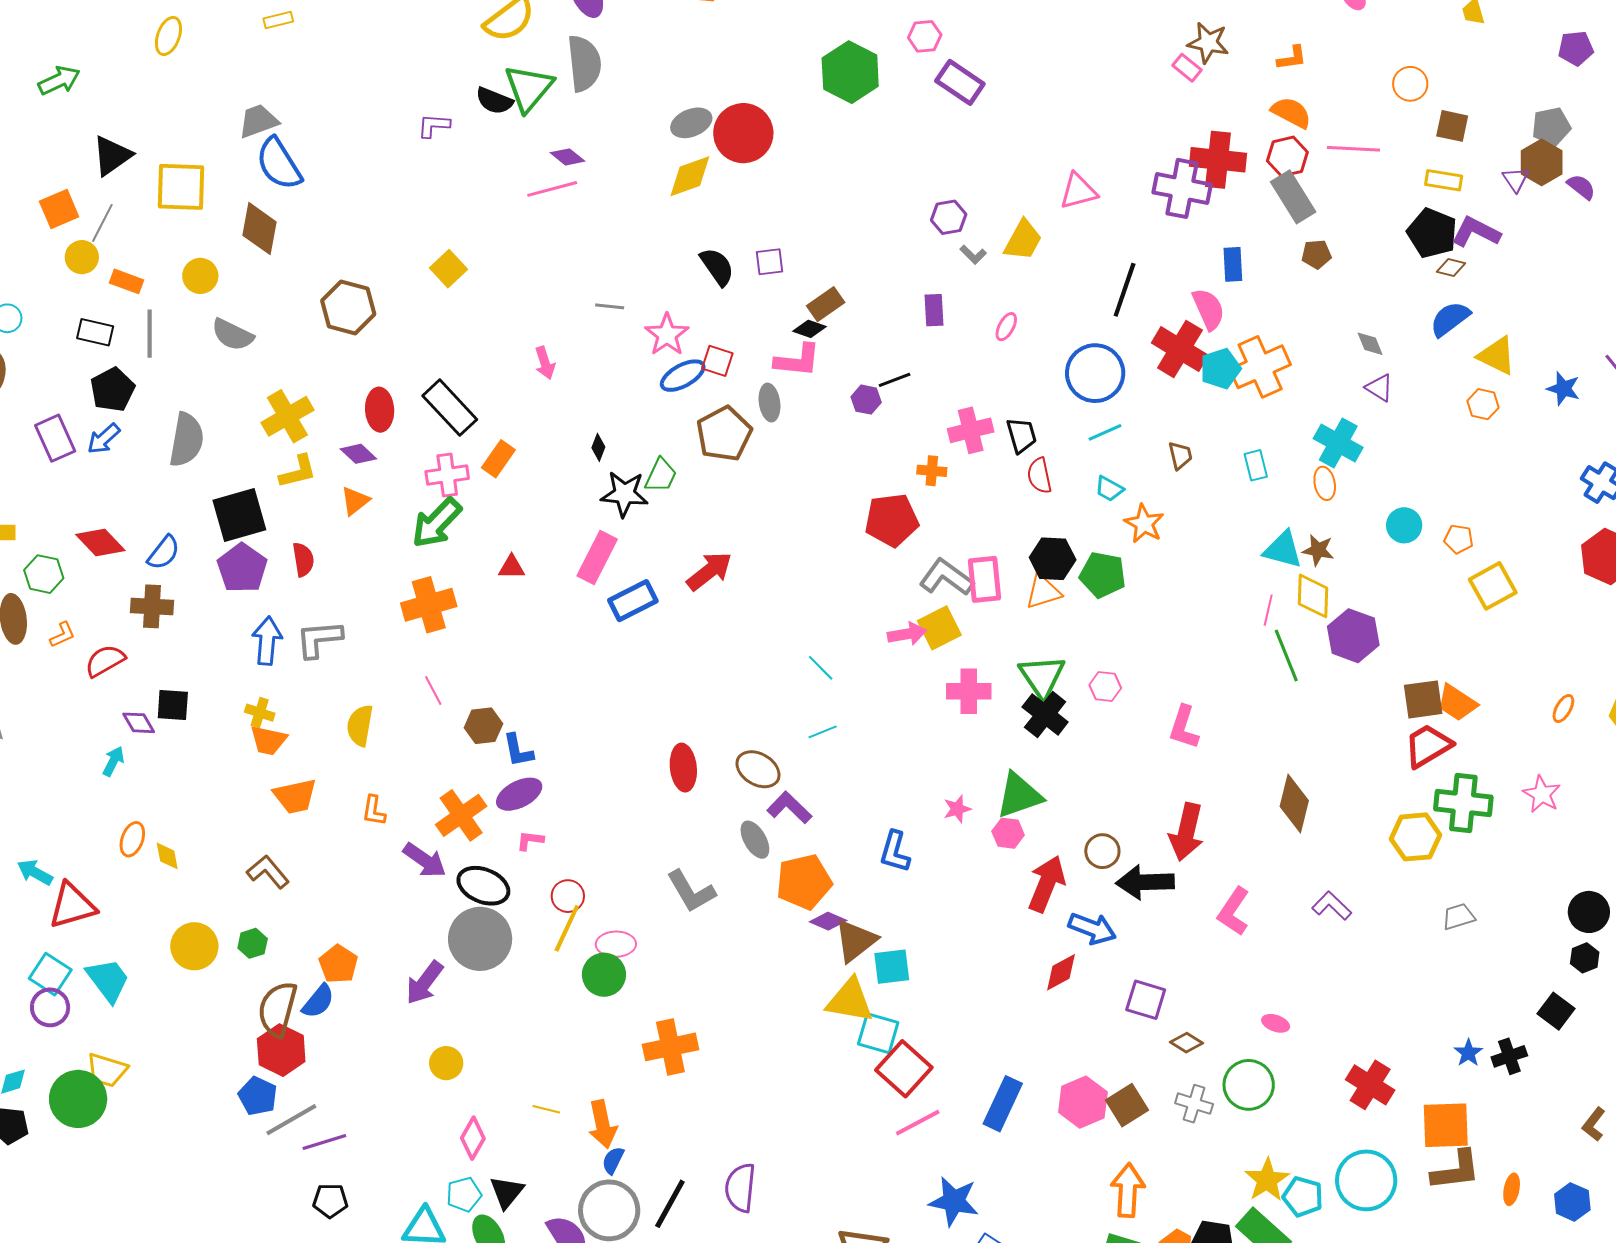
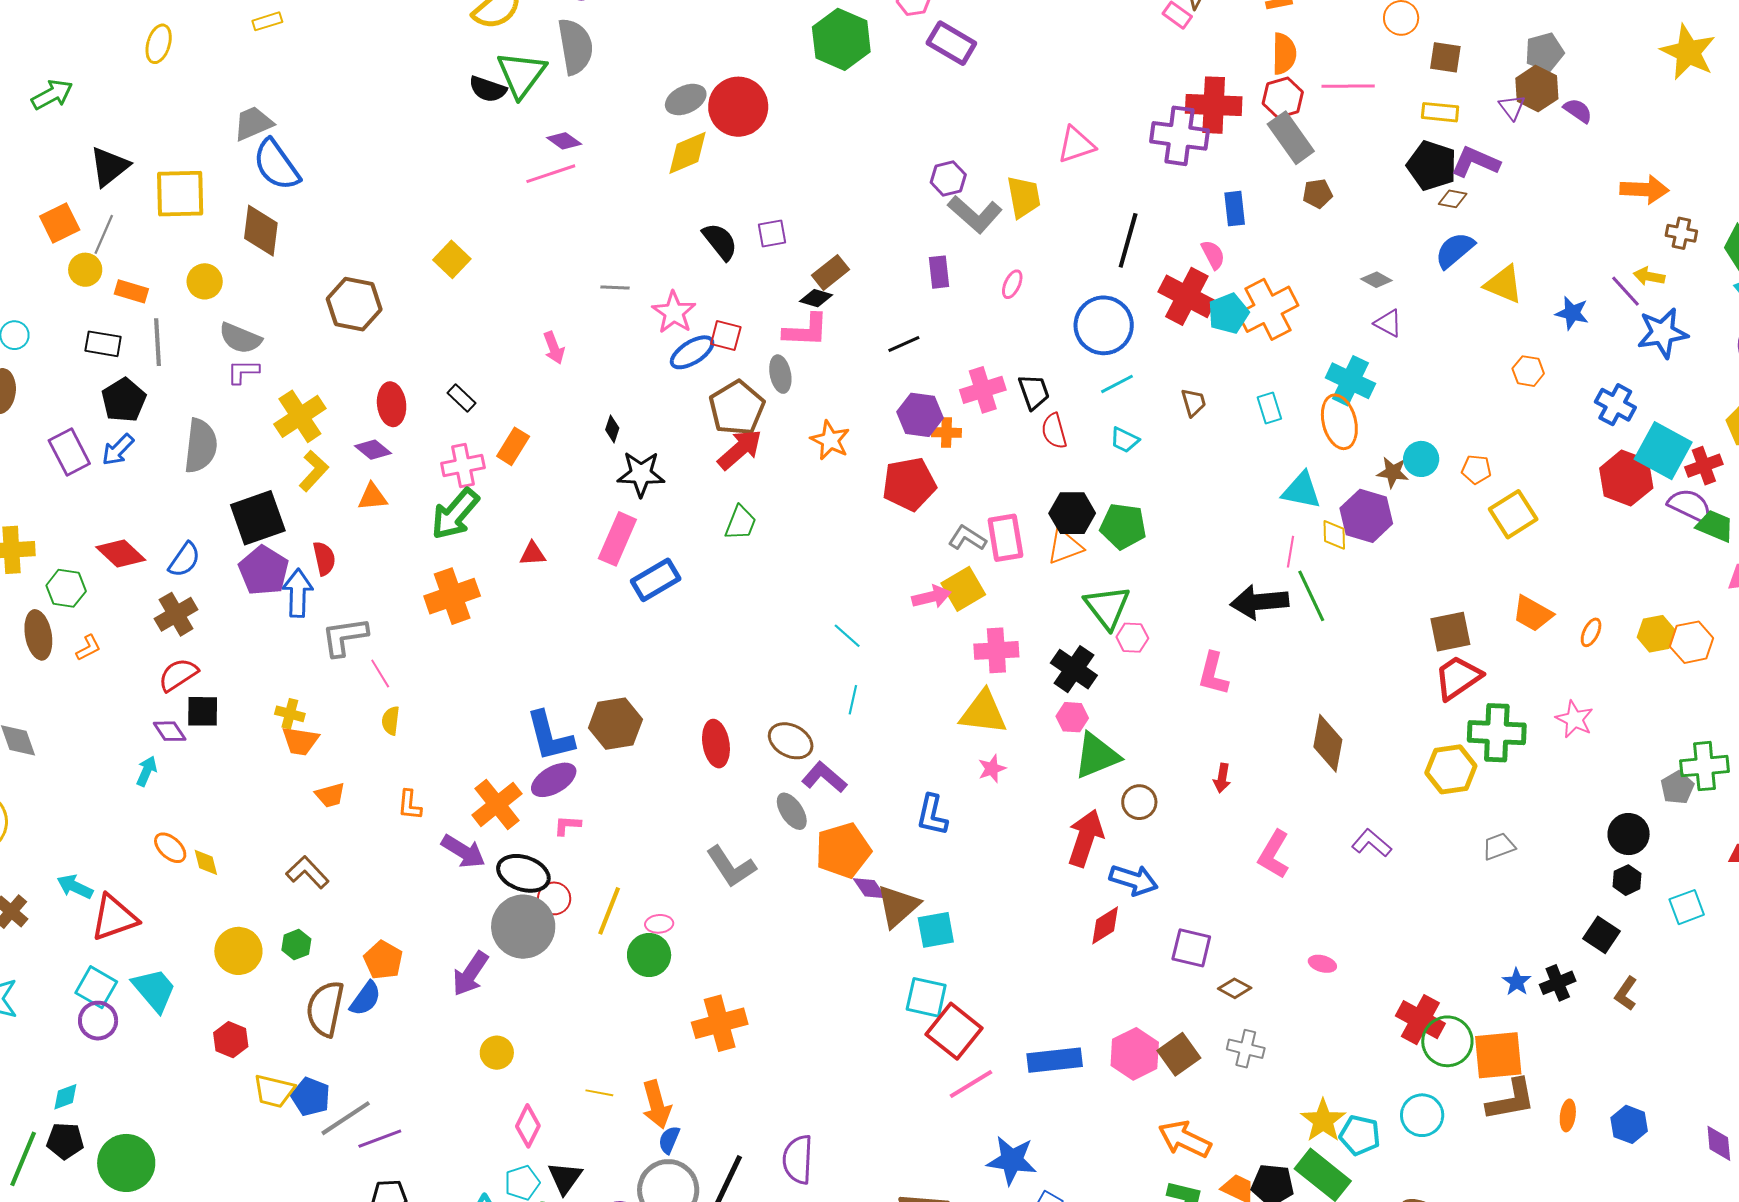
orange semicircle: (1291, 113) -> (1284, 54), turned 66
purple L-shape: (434, 126) -> (243, 372), moved
yellow trapezoid: (1023, 240) -> (1024, 197), turned -36
gray L-shape: (973, 255) -> (975, 214), size x2.0
pink semicircle: (1209, 309) -> (1213, 255), size x0.7
gray diamond: (1370, 344) -> (1376, 280), turned -36
purple hexagon: (866, 400) -> (920, 415), moved, size x1.5
orange hexagon: (1483, 404) -> (1528, 371), moved
black rectangle: (450, 408) -> (461, 398), size x0.5
yellow L-shape: (298, 472) -> (314, 471), turned -30
green trapezoid: (661, 475) -> (741, 523), moved
orange ellipse: (1325, 483) -> (1339, 422), size x1.6
orange triangle: (355, 501) -> (372, 497), turned 36
orange star: (1144, 524) -> (830, 440), moved
brown star: (1318, 550) -> (1393, 472), moved
red arrow: (709, 571) -> (740, 449), moved
gray L-shape: (946, 577) -> (967, 538), size x0.7
yellow diamond: (1313, 596) -> (1334, 535), size x0.7
brown cross: (152, 606) -> (176, 614), turned -30
purple hexagon: (1353, 636) -> (1366, 516), moved
blue arrow: (267, 641) -> (298, 593), moved
red semicircle: (105, 661) -> (178, 675), moved
green triangle: (1042, 677) -> (1107, 607), moved
pink line: (433, 690) -> (380, 673), moved
orange trapezoid: (1457, 703) -> (1533, 614), moved
yellow semicircle: (360, 725) -> (391, 721), size x0.7
brown hexagon: (483, 726) -> (615, 724), moved, size x1.4
cyan line: (823, 732) -> (853, 700), turned -52
blue L-shape: (518, 750) -> (550, 736), size x1.5
green triangle: (1019, 795) -> (1097, 756), moved
orange trapezoid: (295, 796) -> (330, 795), size x0.7
red arrow: (1186, 832) -> (1222, 778), size x0.5
pink hexagon: (1008, 833) -> (1072, 717), moved
orange ellipse: (132, 839) -> (170, 848), turned -64
black arrow: (1145, 882) -> (1259, 602), moved
red circle: (568, 896) -> (554, 898), moved
purple diamond: (828, 921) -> (870, 888), turned 36
pink ellipse: (616, 944) -> (659, 924), size x0.7
yellow triangle: (850, 1000) -> (983, 712), moved
red hexagon: (281, 1050) -> (231, 1040), moved, size x0.7
yellow trapezoid: (107, 1070) -> (274, 1091), moved
green circle: (1249, 1085) -> (1447, 1041), moved
green circle: (78, 1099) -> (126, 1163), moved
blue rectangle: (1003, 1104) -> (1055, 1060), turned 62
brown L-shape: (1594, 1124) -> (1626, 994), moved
cyan circle: (1366, 1180) -> (1422, 1115), size x0.7
orange arrow: (1128, 1190) -> (1185, 1139), turned -64

